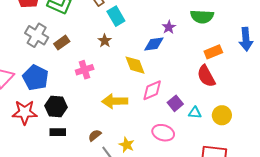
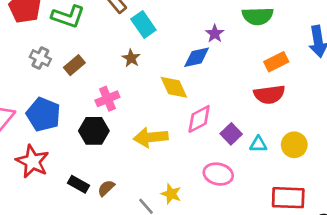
gray cross: (37, 35) -> (40, 58), size x0.7
red semicircle: (206, 76) -> (269, 94), turned -65
black hexagon: (56, 106) -> (94, 131), moved
red star: (25, 112) -> (32, 161), turned 30
black rectangle: (58, 132) -> (78, 184), turned 35
brown semicircle: (95, 135) -> (106, 188), moved

